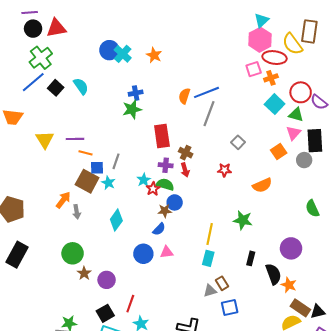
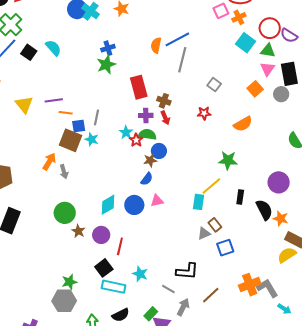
cyan diamond: (116, 220) -> (108, 205), moved, turned 30
yellow line: (210, 234) -> (211, 186), moved, turned 45
red line: (130, 304) -> (120, 246), moved

